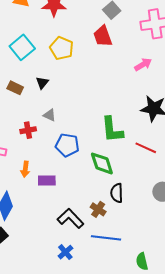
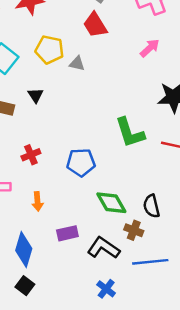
gray triangle: (50, 115) -> (77, 64), moved
green diamond: (102, 163) -> (111, 203), moved
purple rectangle: (47, 181) -> (67, 233), moved

